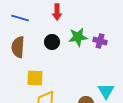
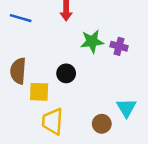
black circle: (52, 42) -> (66, 73), moved
brown semicircle: (18, 47) -> (18, 71), moved

